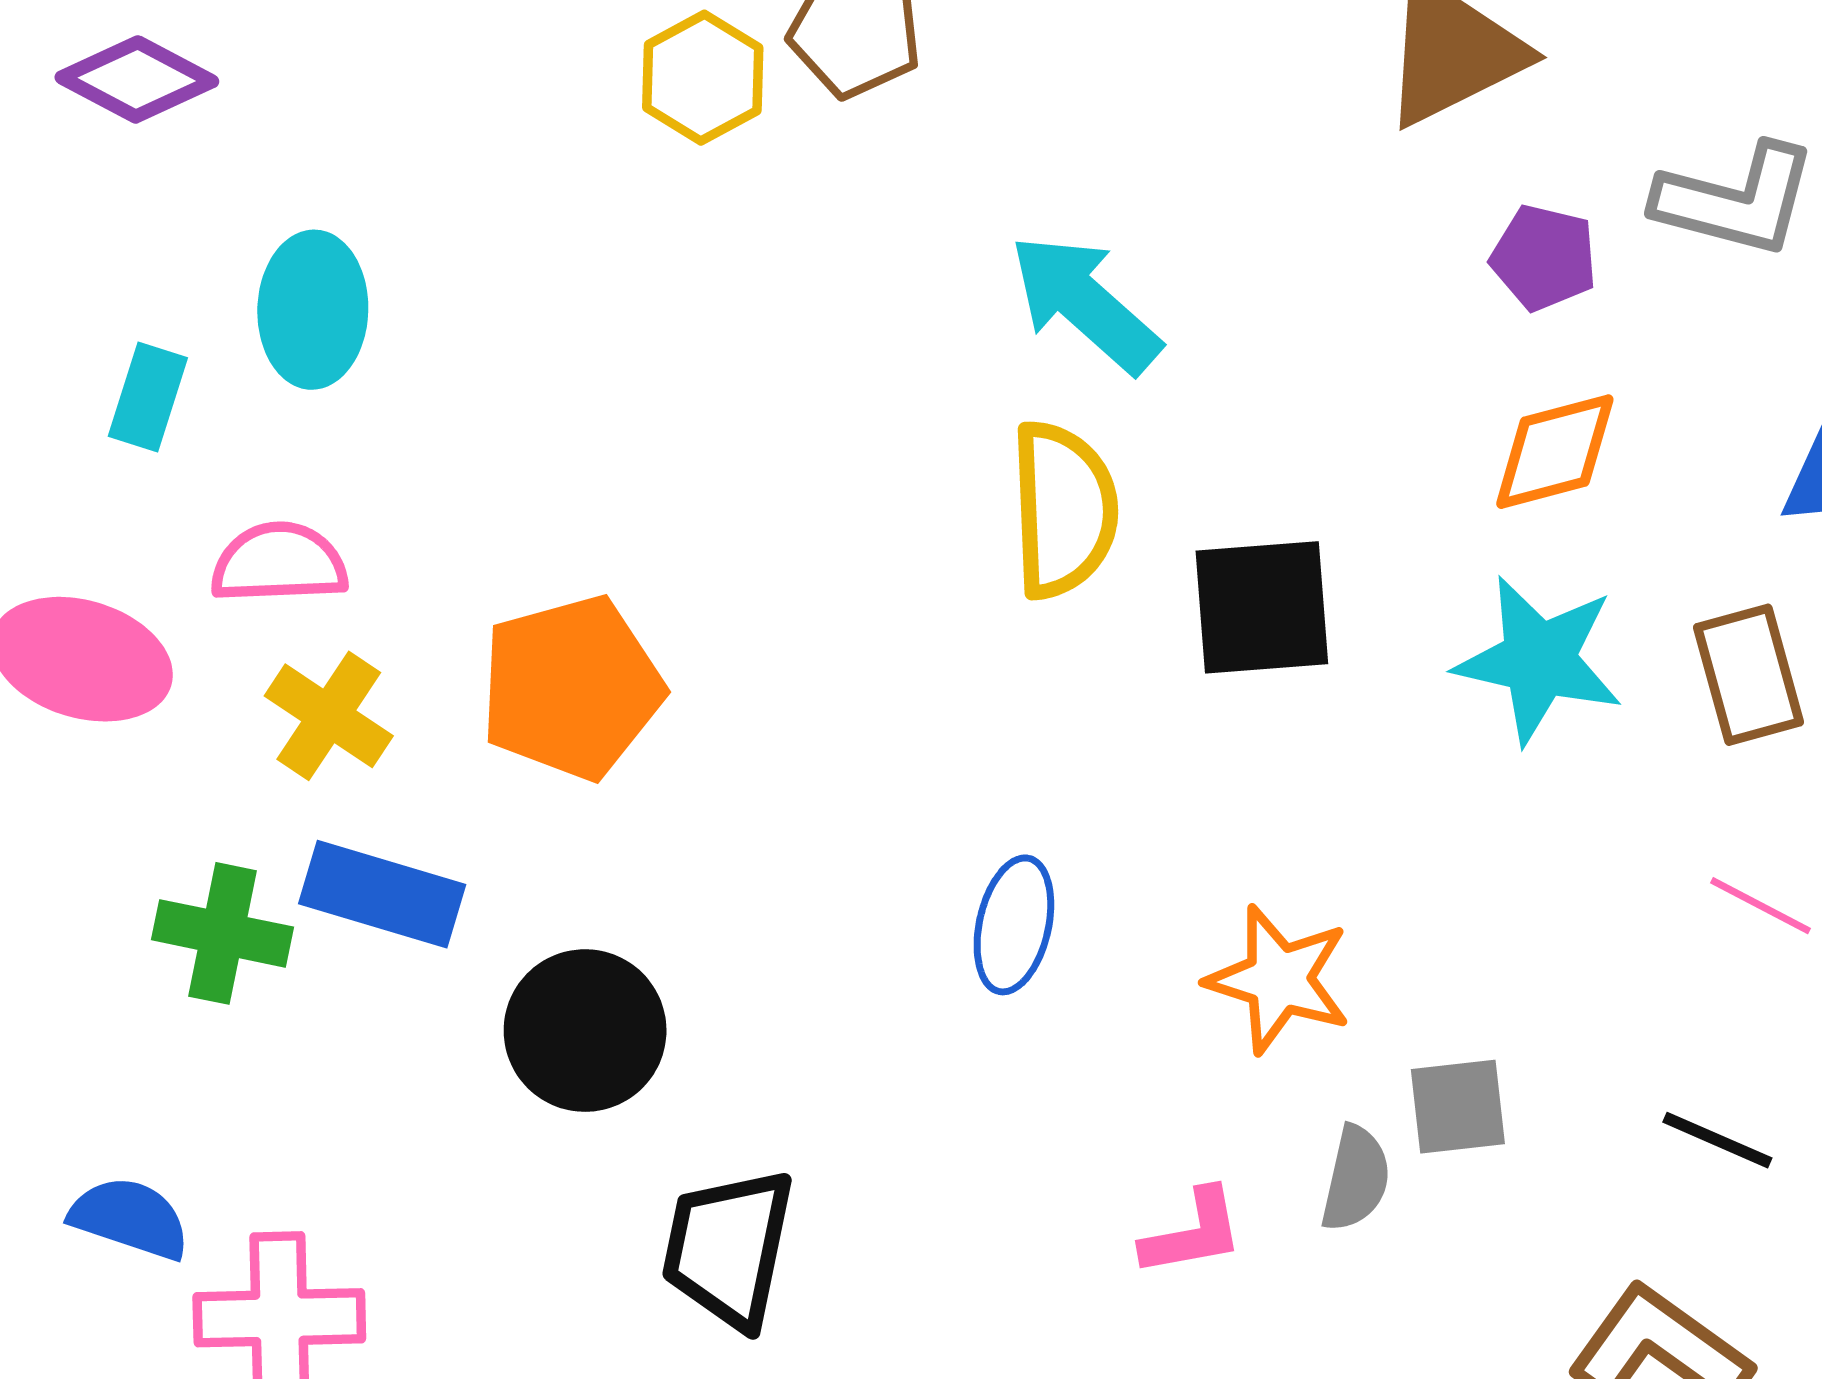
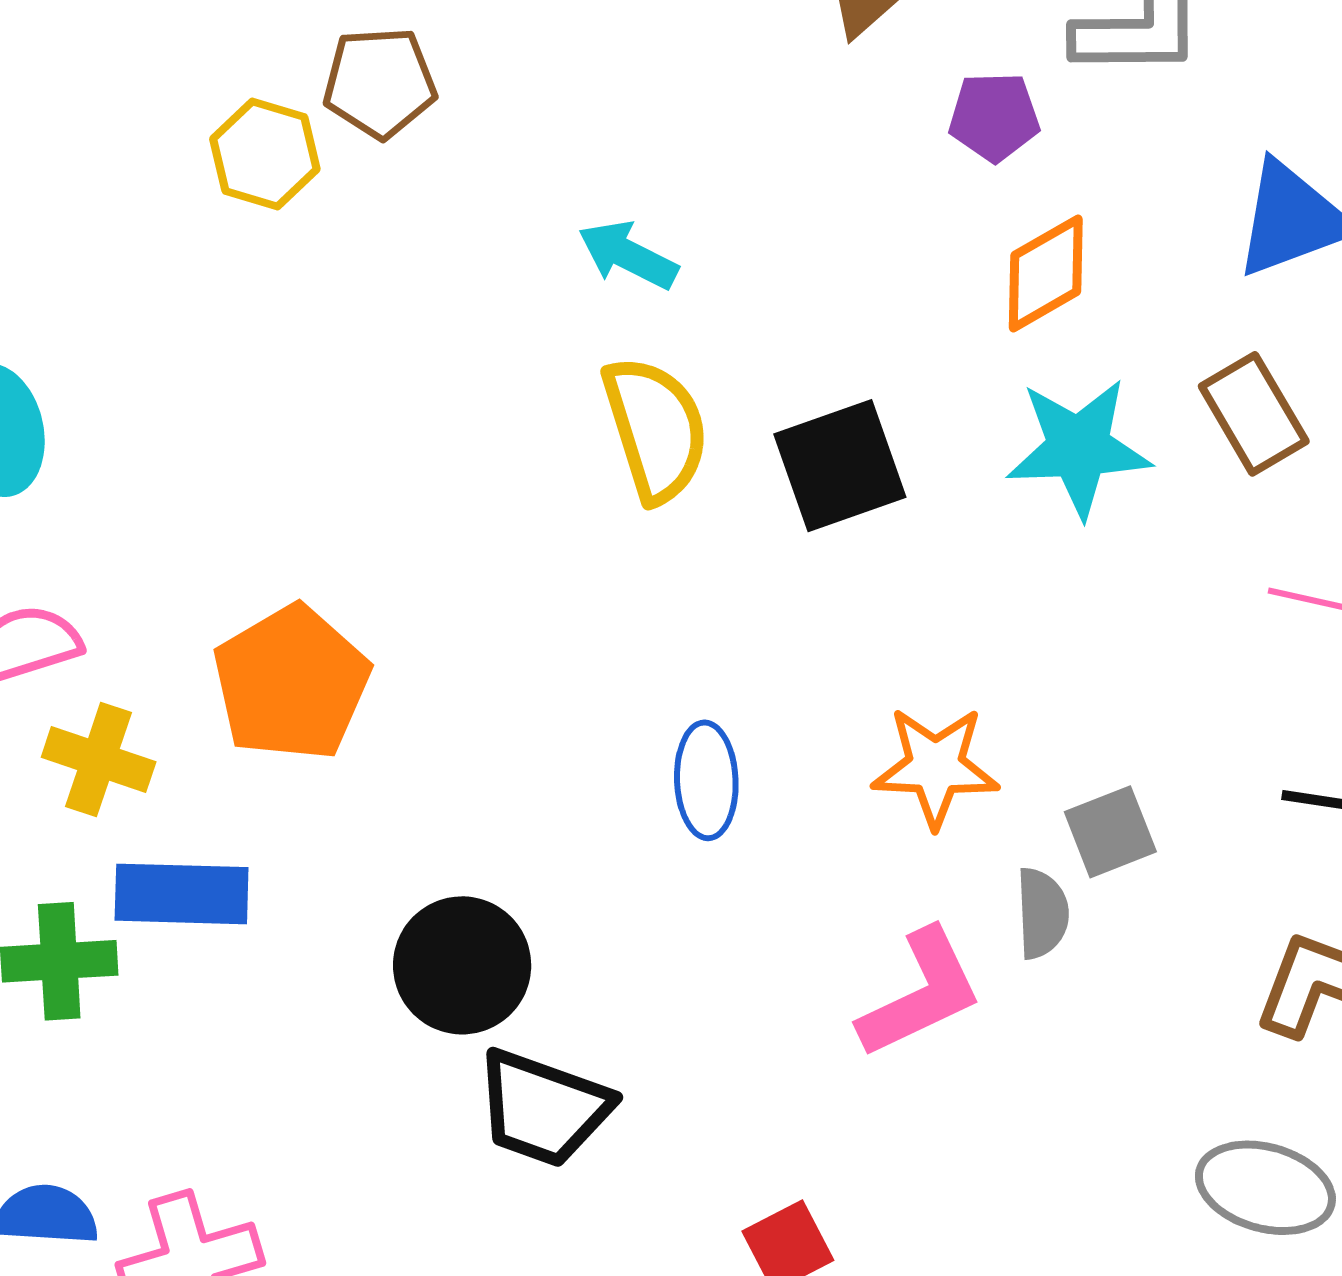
cyan arrow: (1085, 303) -> (628, 255), size x0.7
black circle: (585, 1031) -> (462, 965), moved
pink L-shape: (1193, 1233) -> (921, 994), size x1.5
black trapezoid: (728, 1248) -> (543, 1108), turned -67

